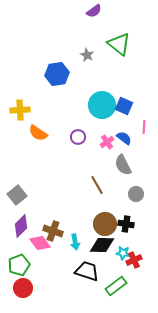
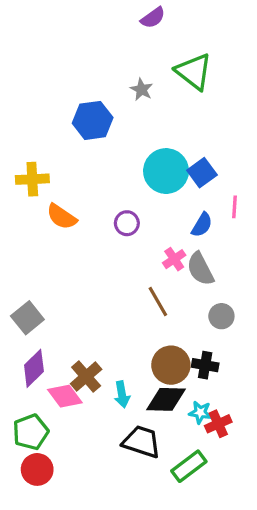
blue square: (124, 106) -> (202, 173), turned 30
blue semicircle: (124, 138) -> (202, 225), turned 84
pink cross: (107, 142) -> (174, 259), moved
brown cross: (53, 231) -> (86, 377), turned 30

